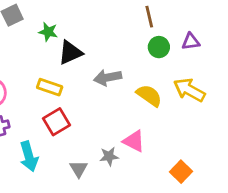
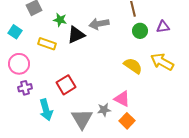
gray arrow: (108, 77) -> (99, 24), moved
yellow rectangle: (50, 87) -> (47, 44), moved
gray triangle: (79, 169) -> (82, 119), size x1.6
orange square: (181, 172) -> (127, 121), moved

